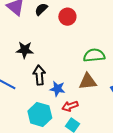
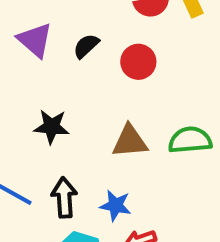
black arrow: (39, 75) -> (64, 198), moved
brown triangle: (88, 81) -> (130, 141), moved

